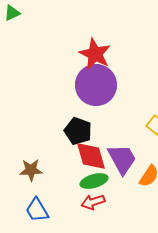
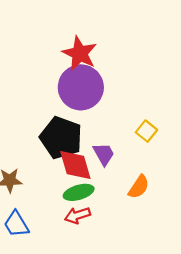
black pentagon: (78, 131) -> (61, 138), size x1.4
purple trapezoid: (122, 159) -> (104, 154), moved, size x0.7

